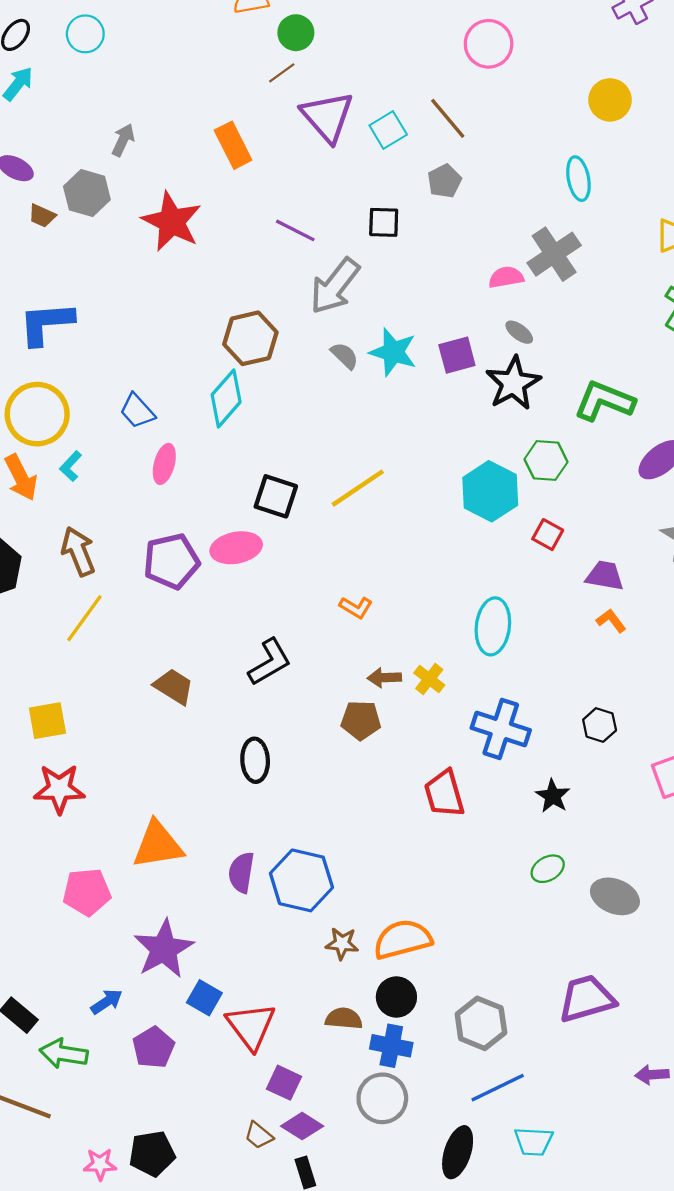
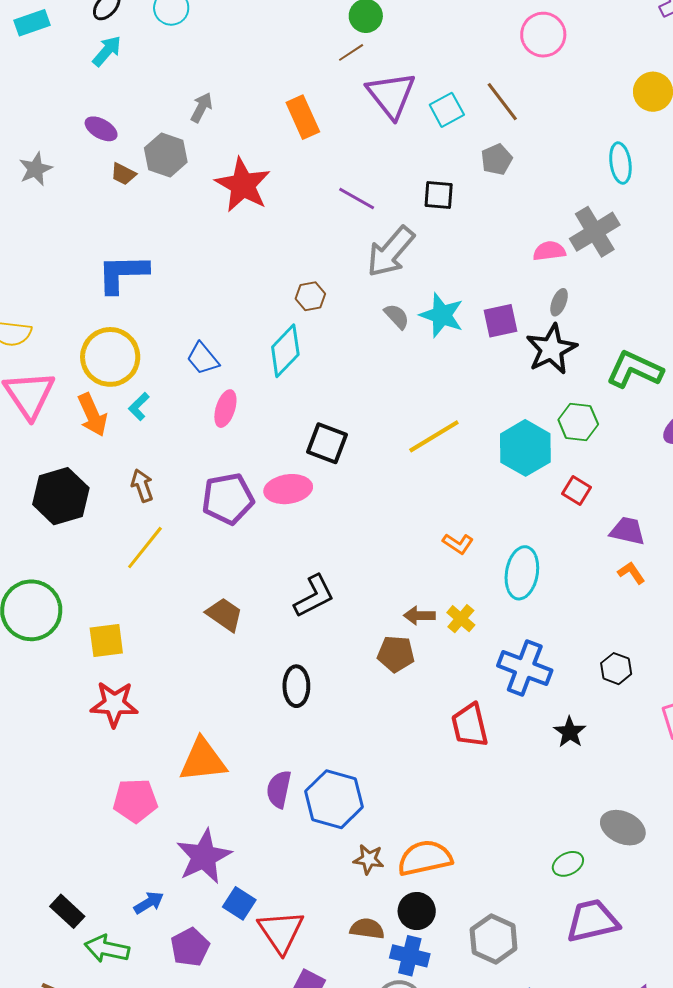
gray ellipse: (519, 332) -> (559, 302), turned 72
brown hexagon: (250, 338) -> (310, 296), size x0.6
yellow line: (358, 488) -> (434, 436), moved
brown arrow: (78, 551) -> (142, 486), size x0.7
orange L-shape: (356, 607) -> (458, 544), moved
green ellipse: (548, 869) -> (568, 864), moved

